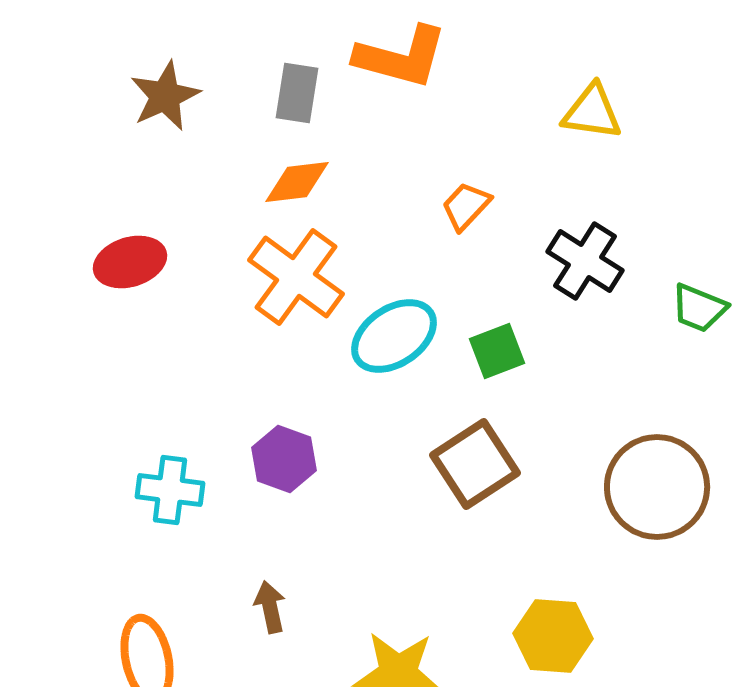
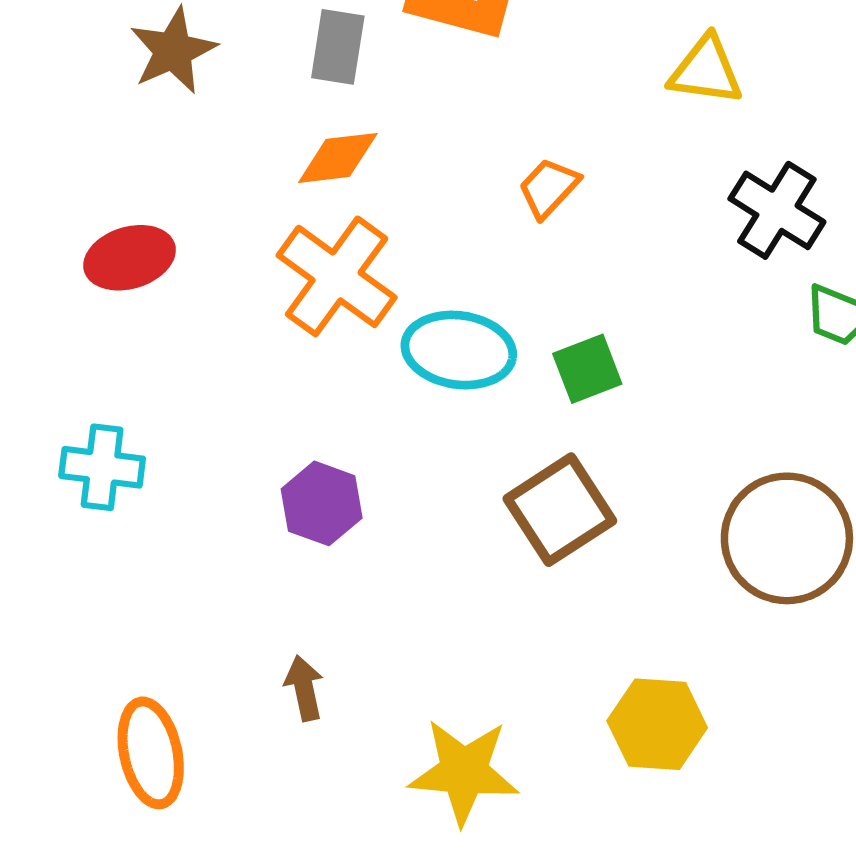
black cross: (585, 261) -> (777, 210), moved
cyan ellipse: (394, 336) -> (459, 350), turned 42
cyan cross: (170, 490) -> (102, 467), moved

